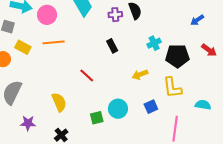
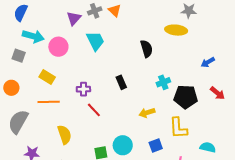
purple cross: (115, 15) -> (83, 89), moved
orange line: (54, 42) -> (49, 102), moved
yellow rectangle: (23, 47) -> (47, 77), moved

